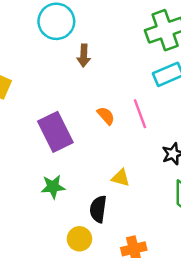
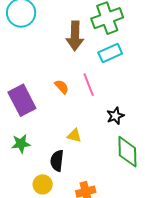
brown arrow: (84, 56) -> (75, 36), moved, size x1.6

